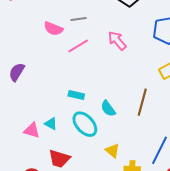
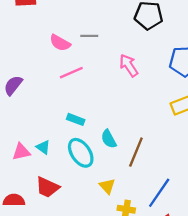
pink line: (78, 46) -> (71, 73), moved
brown line: (142, 102) -> (136, 152), moved
pink triangle: (32, 130) -> (21, 152), turned -36

